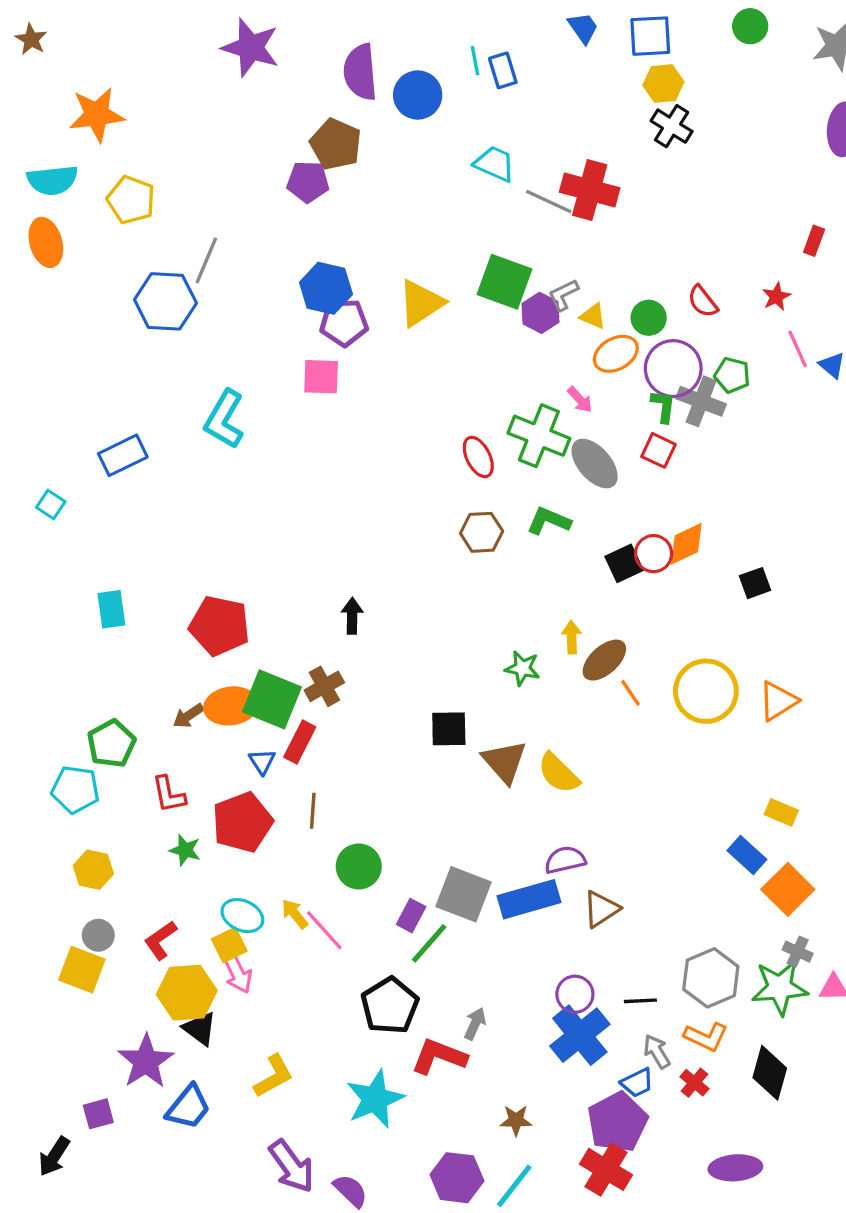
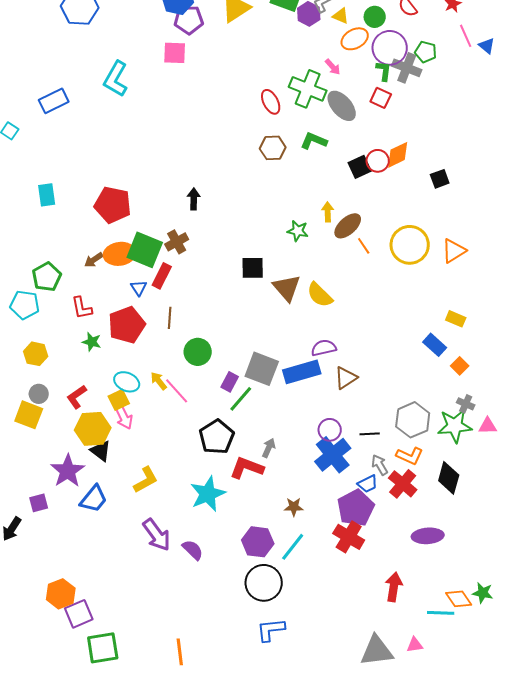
orange square: (788, 889) -> (460, 366), size x0.6
red cross: (694, 1083) -> (403, 484), size x1.6

